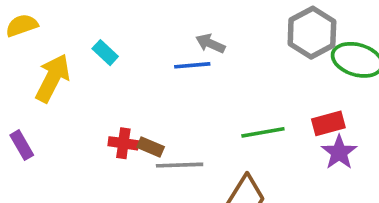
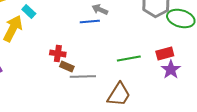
cyan rectangle: (105, 53) -> (29, 12), moved
red cross: (123, 143) -> (58, 54), moved

